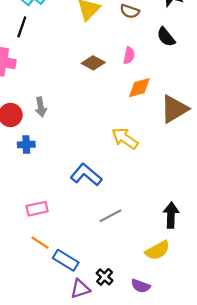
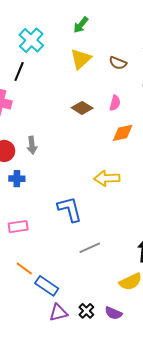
yellow arrow: (125, 138) -> (107, 178), turned -40
blue L-shape: (86, 175) -> (70, 209), turned 32
pink rectangle: (37, 209) -> (18, 227), moved
black cross: (105, 277) -> (86, 311), moved

